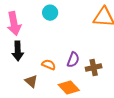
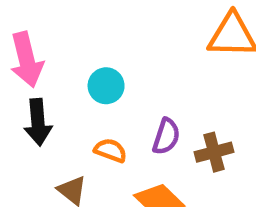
cyan circle: (50, 13) -> (106, 86), moved

